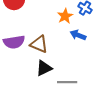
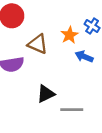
brown triangle: (39, 44) -> (38, 44), moved

